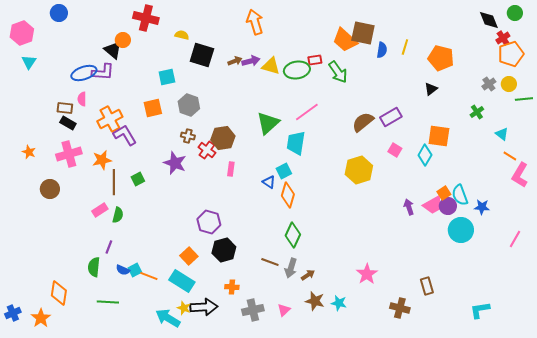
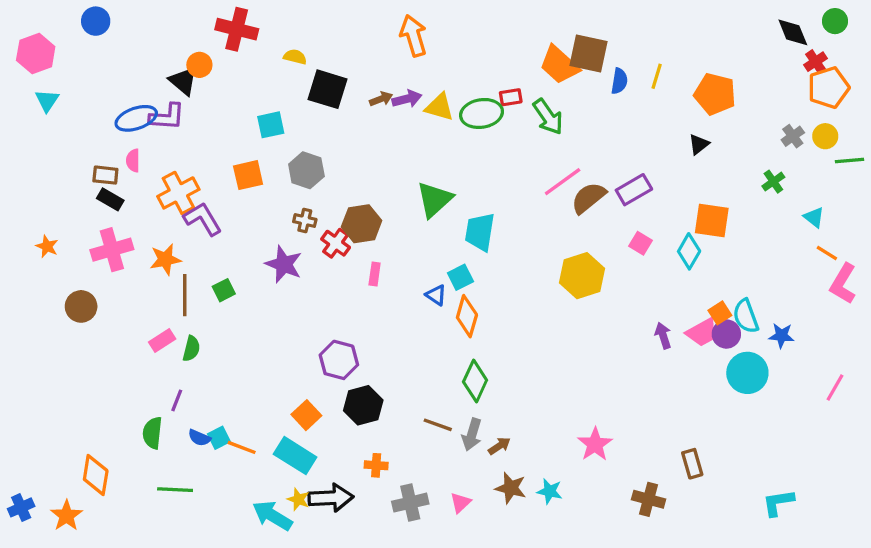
pink line: (307, 112) -> (563, 182), moved

